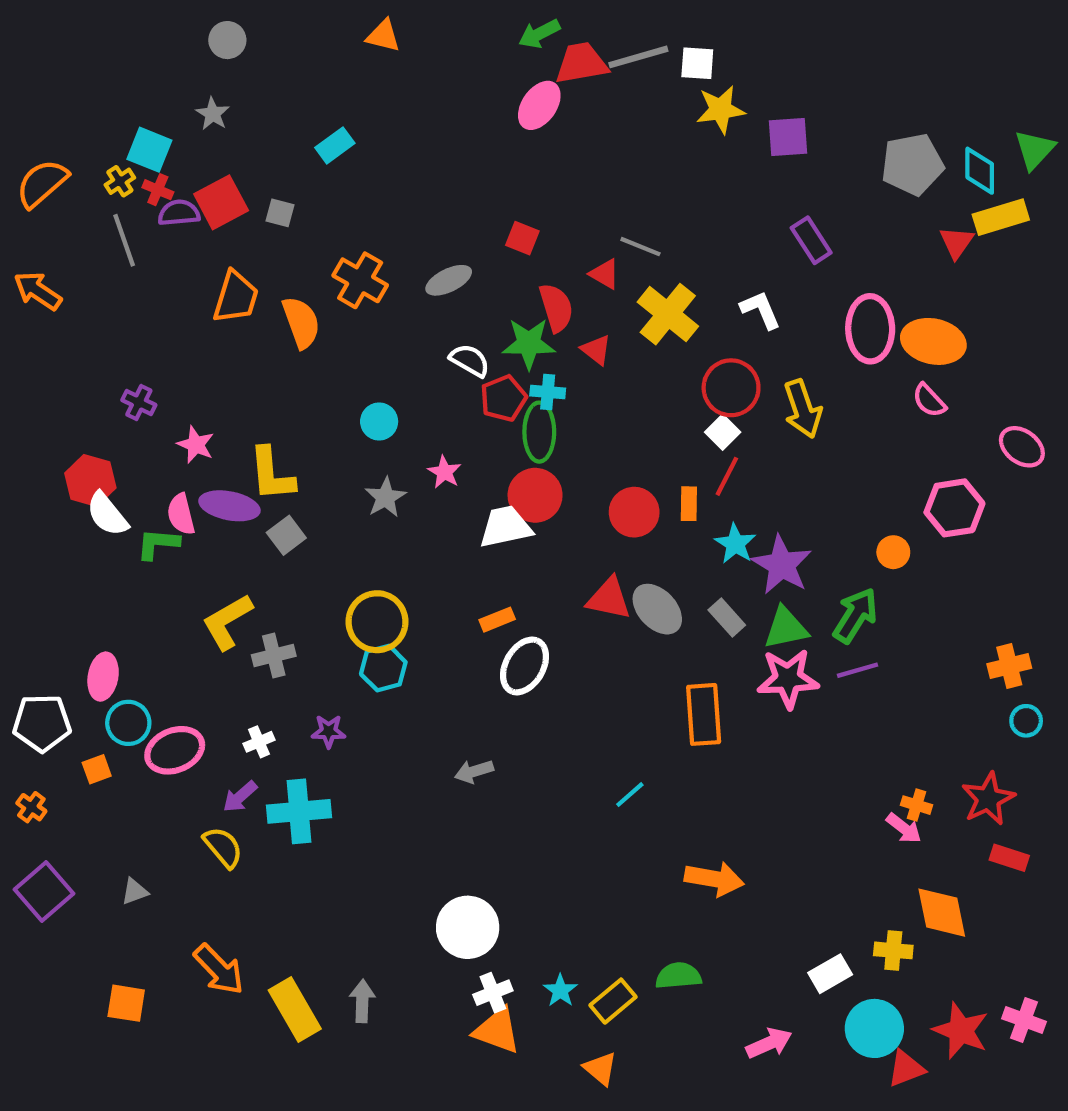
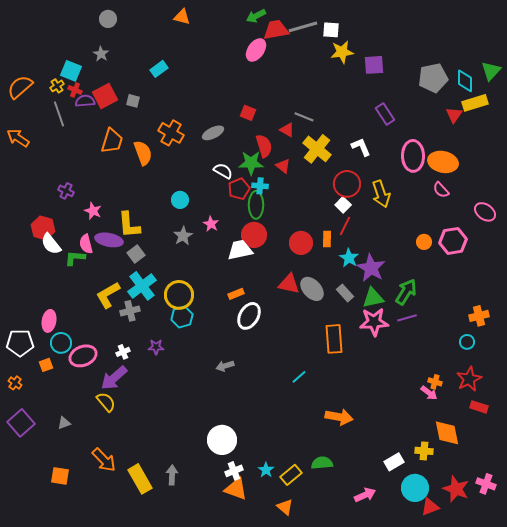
orange circle: (893, 552) -> (424, 242), moved
cyan circle: (1026, 721) -> (467, 342), moved
purple arrow: (240, 797) -> (114, 378), size x1.6
cyan cross: (299, 811) -> (142, 286), moved, turned -32

